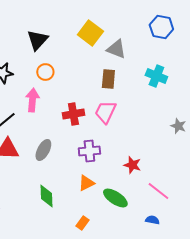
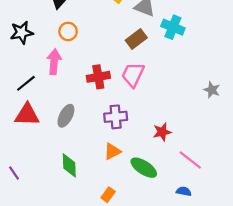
cyan cross: (156, 76) -> (173, 27), moved
brown rectangle: (108, 79) -> (136, 39), turned 48
red star: (132, 165) -> (162, 132), turned -30

